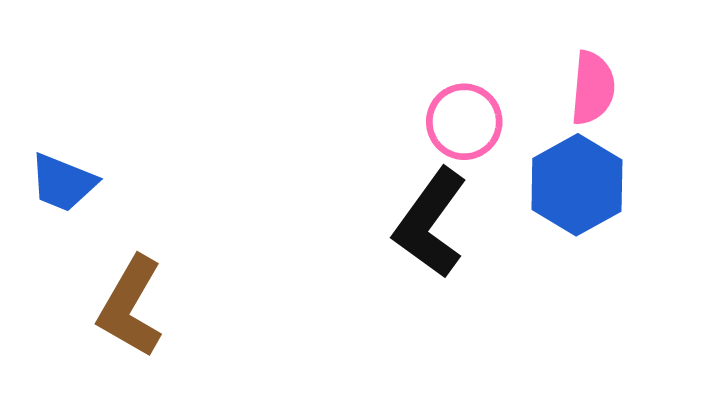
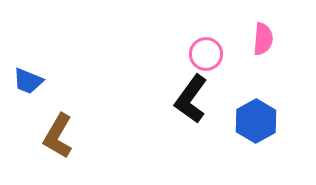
blue hexagon: (577, 185) -> (256, 121), moved

